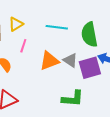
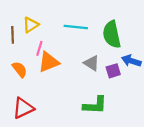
orange triangle: (49, 61) -> (49, 62), moved
purple square: (90, 68) -> (113, 71), size x0.6

